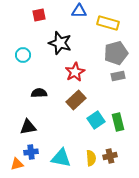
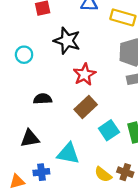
blue cross: (31, 152) -> (41, 172), moved
brown cross: (110, 156) -> (125, 172), turned 32
cyan triangle: (61, 158) -> (68, 154), moved
yellow semicircle: (91, 158) -> (103, 174), turned 133

